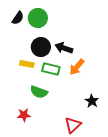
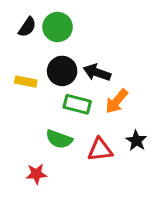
yellow rectangle: (27, 64) -> (26, 82), moved
black star: (92, 101) -> (136, 141), moved
red triangle: (73, 125) -> (100, 150), moved, turned 36

